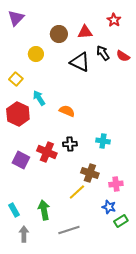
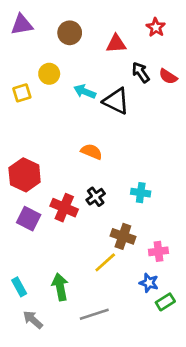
purple triangle: (16, 18) -> (22, 25), turned 36
brown circle: (59, 34) -> (70, 33), moved
black triangle: (80, 62) -> (116, 101), moved
yellow square: (16, 79) -> (22, 93), moved, turned 32
cyan arrow: (39, 98) -> (85, 92), moved, turned -35
red hexagon: (18, 114) -> (25, 175), moved
black cross: (70, 144) -> (96, 197), turned -32
gray arrow: (24, 234) -> (33, 320), turned -49

